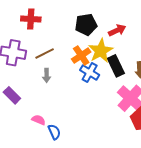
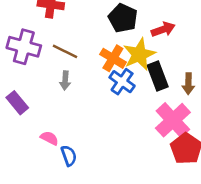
black pentagon: (86, 25) -> (123, 18), turned 30
brown line: (45, 53) -> (65, 51), turned 48
orange cross: (81, 55) -> (113, 58), turned -30

